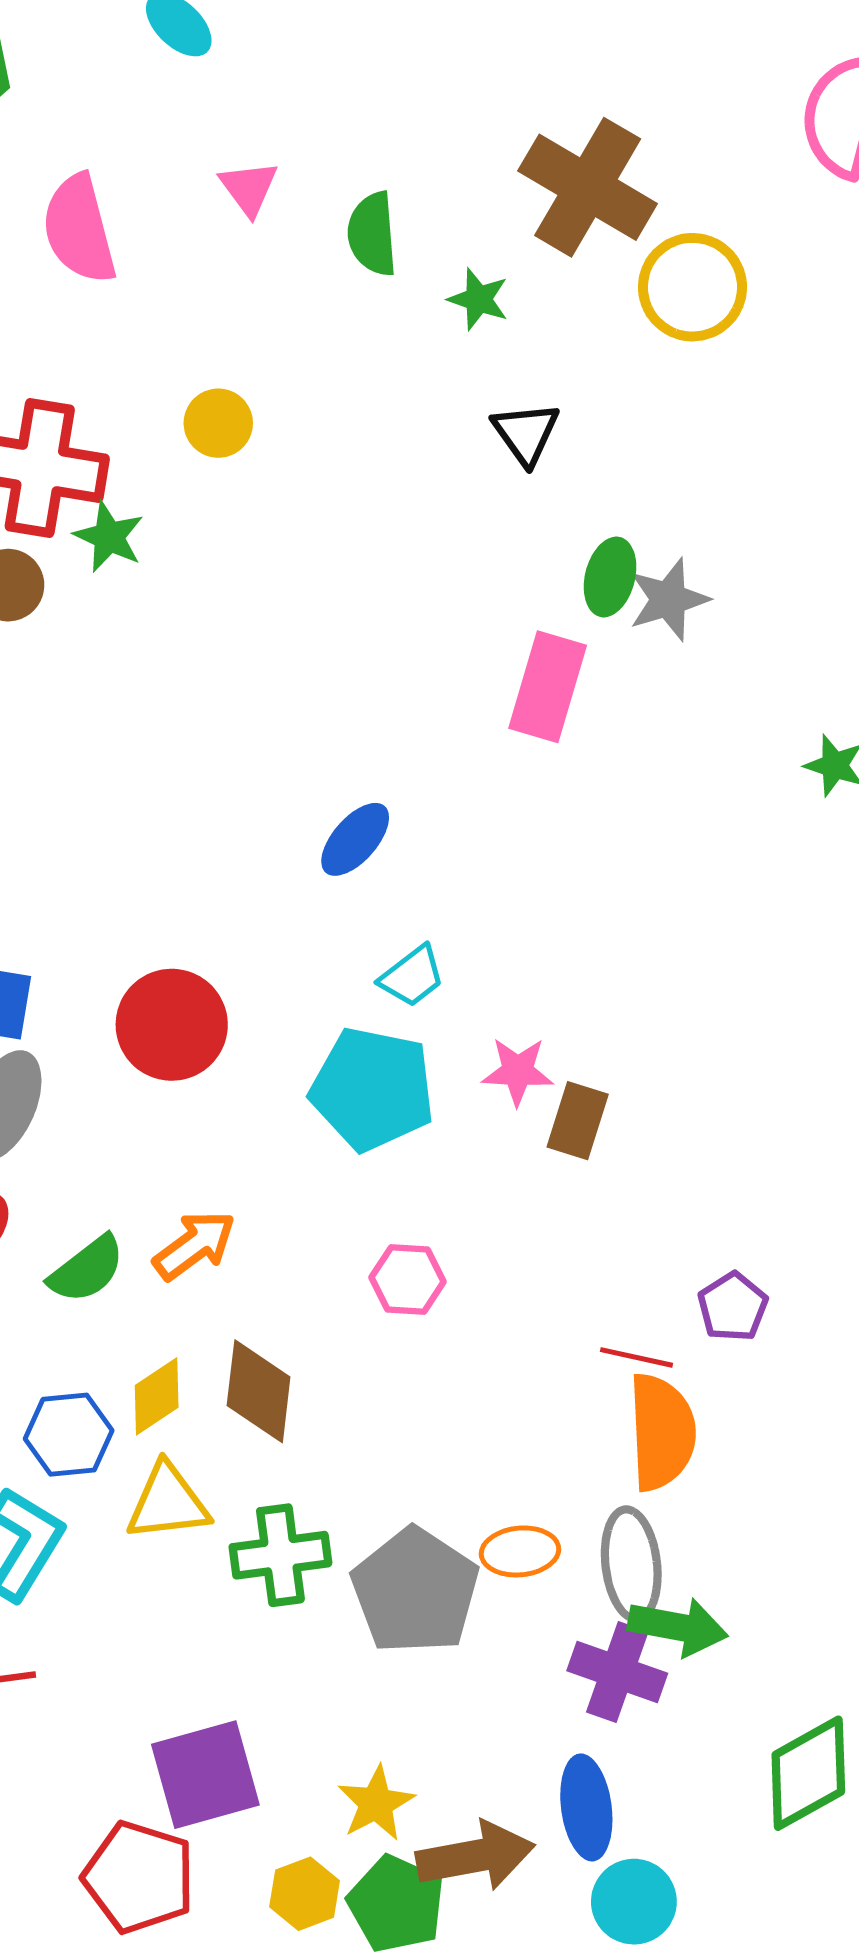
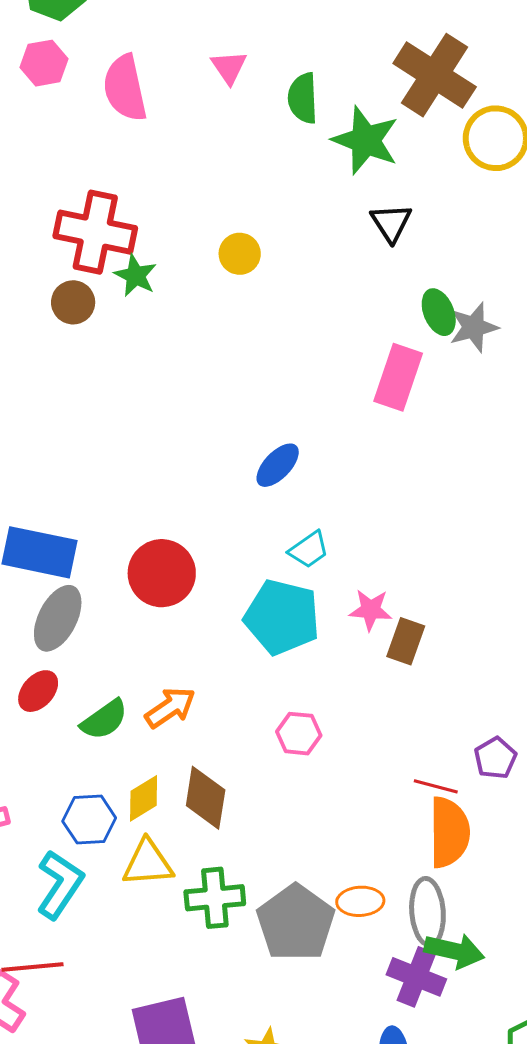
green star: (478, 299) -> (366, 140), size x1.8
yellow circle: (218, 423) -> (240, 254), moved
green ellipse: (610, 577) -> (439, 312), turned -39

